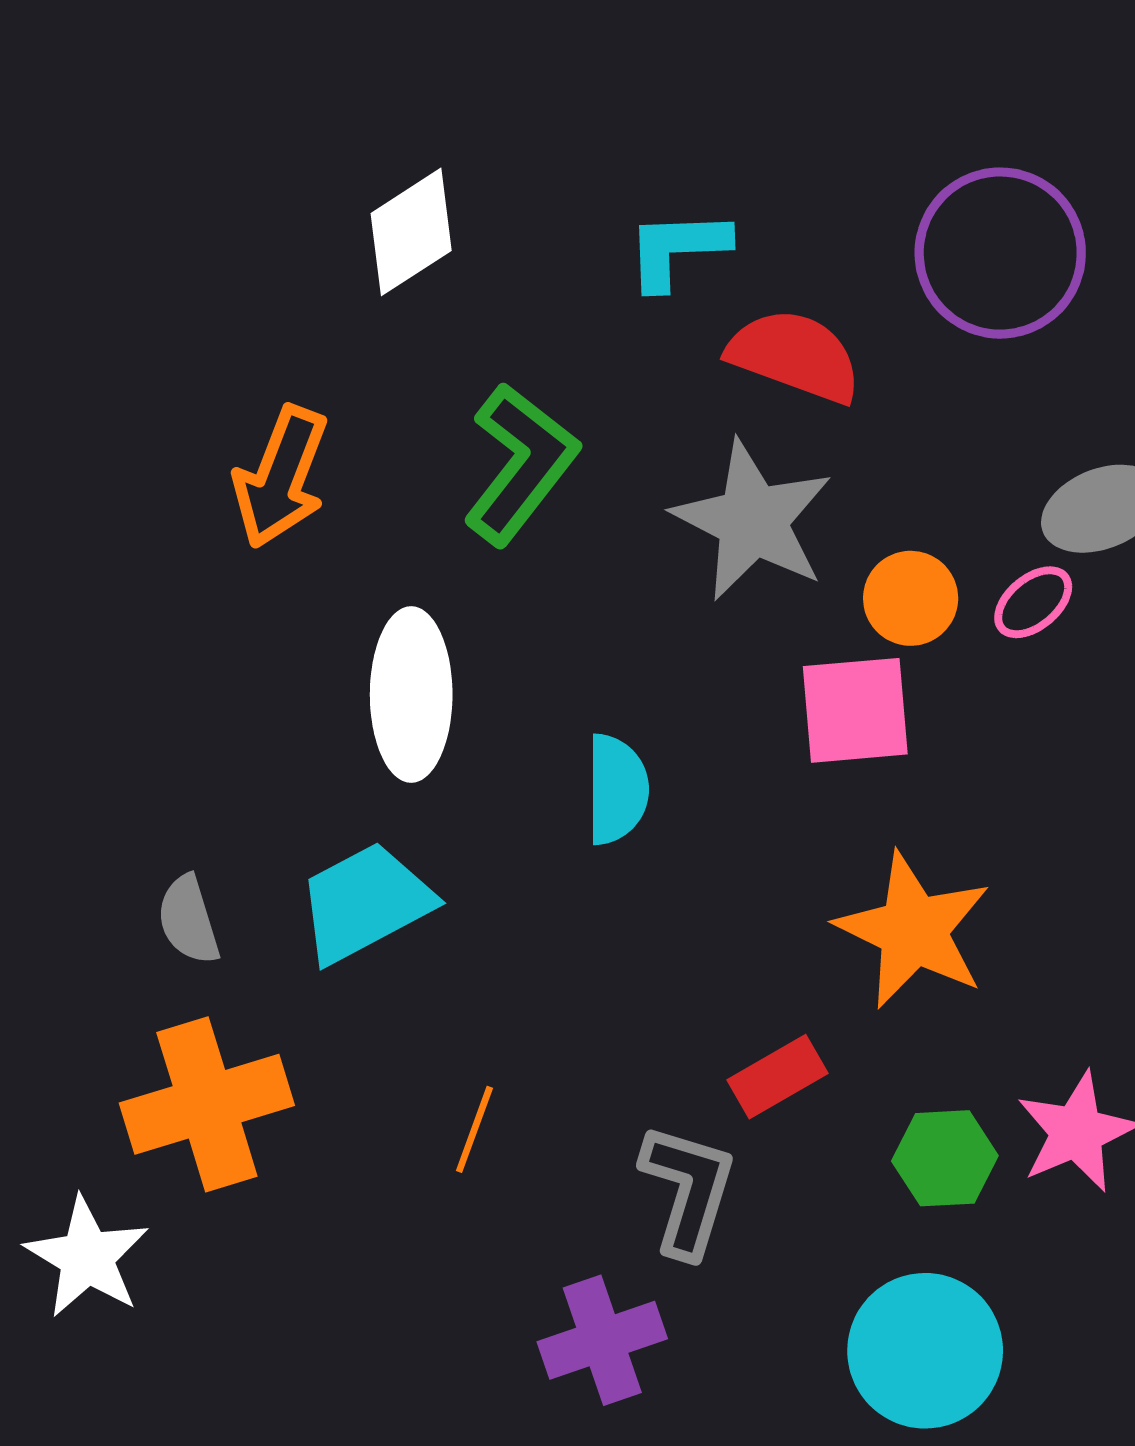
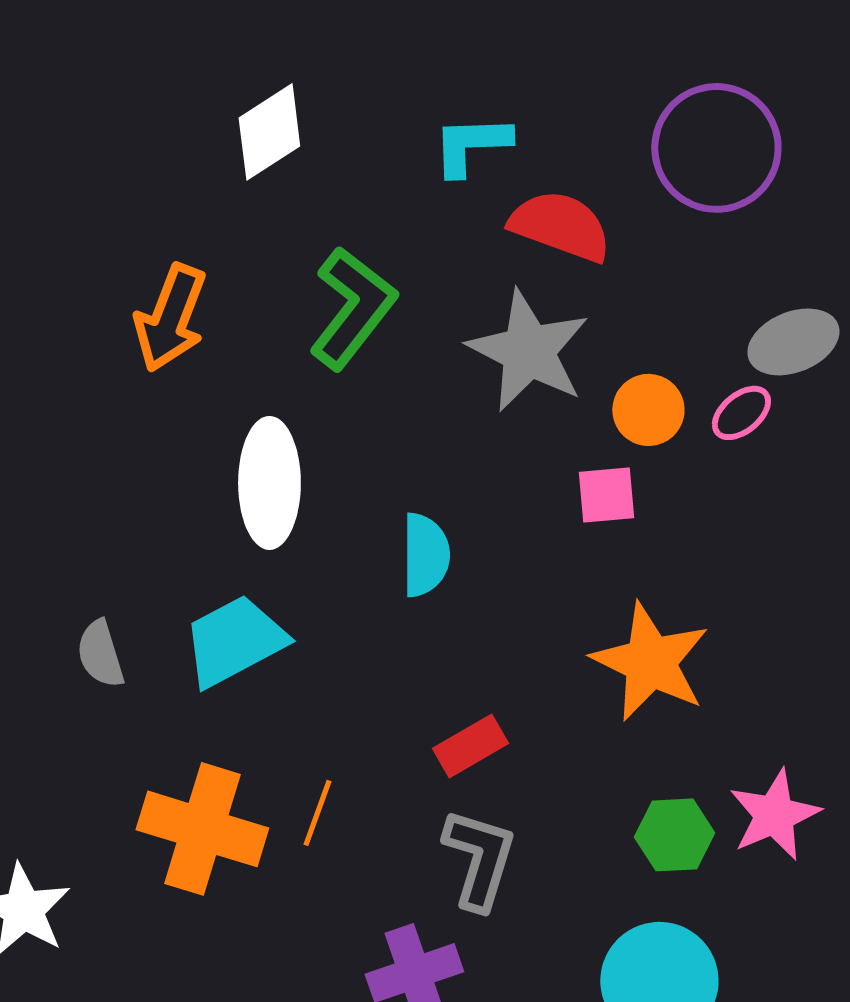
pink square: (855, 710) -> (606, 495), size x0.7
red rectangle: (778, 1077) -> (470, 746), moved
orange cross: (207, 1104) -> (202, 829), moved, turned 34

